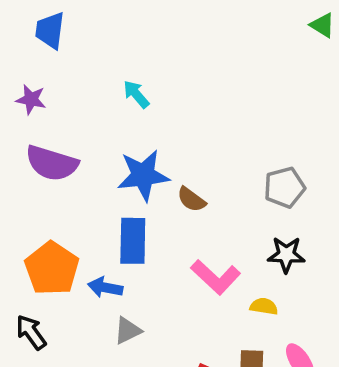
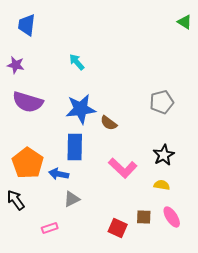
gray pentagon: (285, 187) -> (162, 102), moved
black star: (286, 255) -> (164, 155), turned -30
yellow semicircle: (264, 306) -> (162, 185), moved

